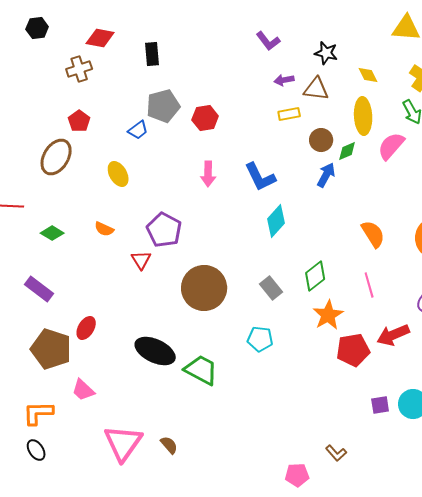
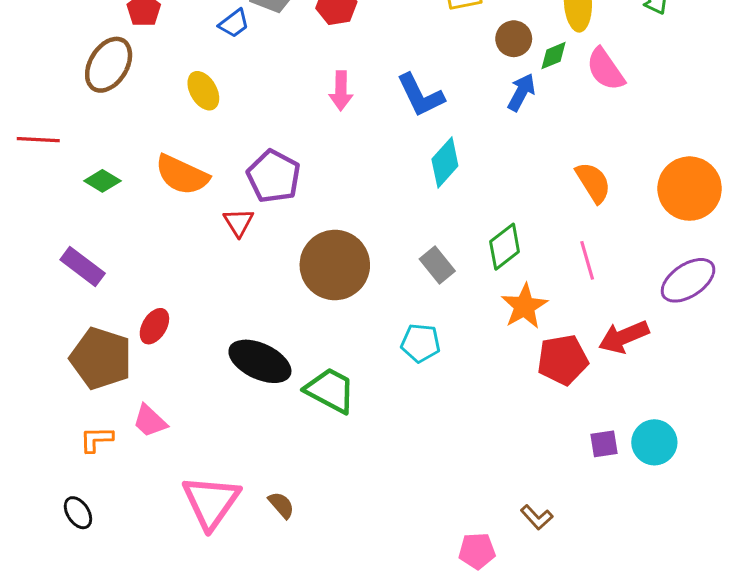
pink semicircle: (391, 146) -> (605, 69), moved, turned -76
orange semicircle: (104, 229) -> (182, 175), size x1.8
orange L-shape: (38, 413) -> (96, 439), moved, size x0.7

